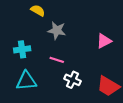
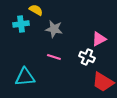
cyan cross: (22, 49) -> (21, 24), moved
white cross: (72, 80) -> (87, 57), moved

